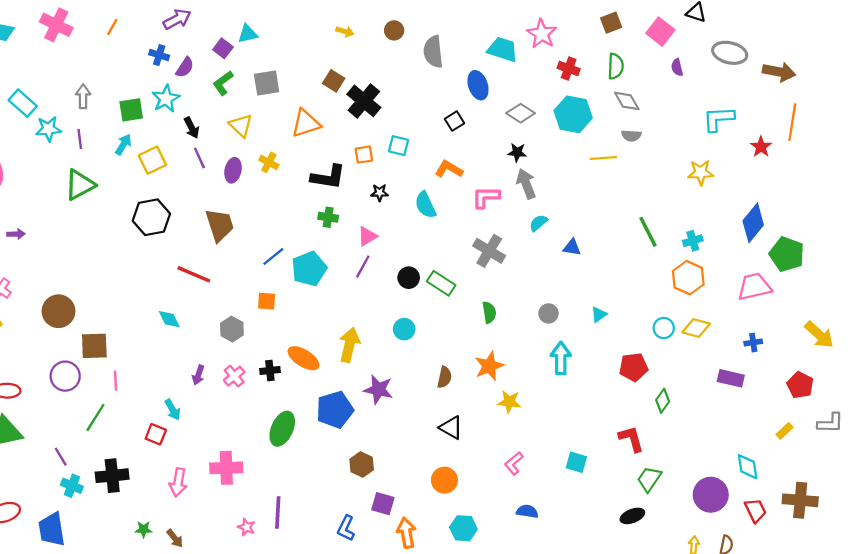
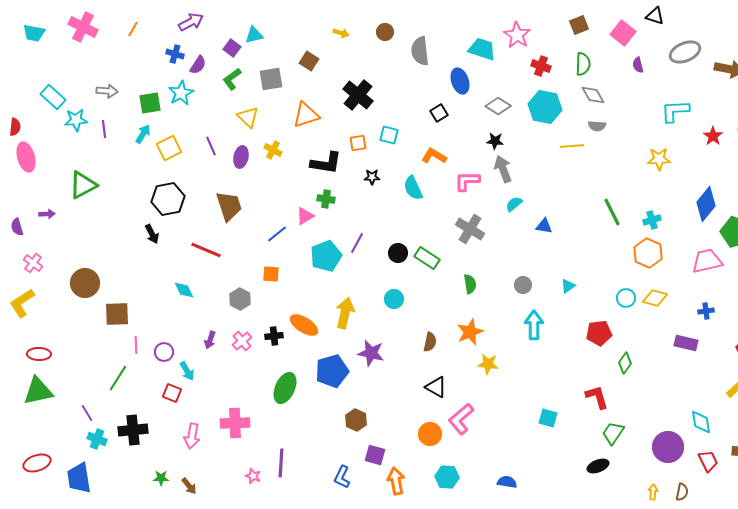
gray ellipse: (730, 53) -> (685, 52), turned -36
brown square: (334, 81) -> (309, 61), moved
gray arrow: (83, 96) -> (107, 91), turned 95
black arrow: (192, 128) -> (152, 234), moved
green triangle: (80, 185) -> (83, 185), moved
pink triangle: (367, 236) -> (305, 216), moved
cyan pentagon: (309, 269) -> (326, 256), moved
purple circle: (65, 376) -> (164, 352), moved, size x0.7
pink L-shape: (514, 463) -> (461, 419), moved, size x1.5
blue semicircle: (527, 511) -> (507, 482), moved

